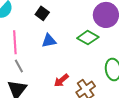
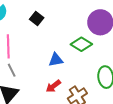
blue triangle: (49, 41) -> (56, 60), moved

